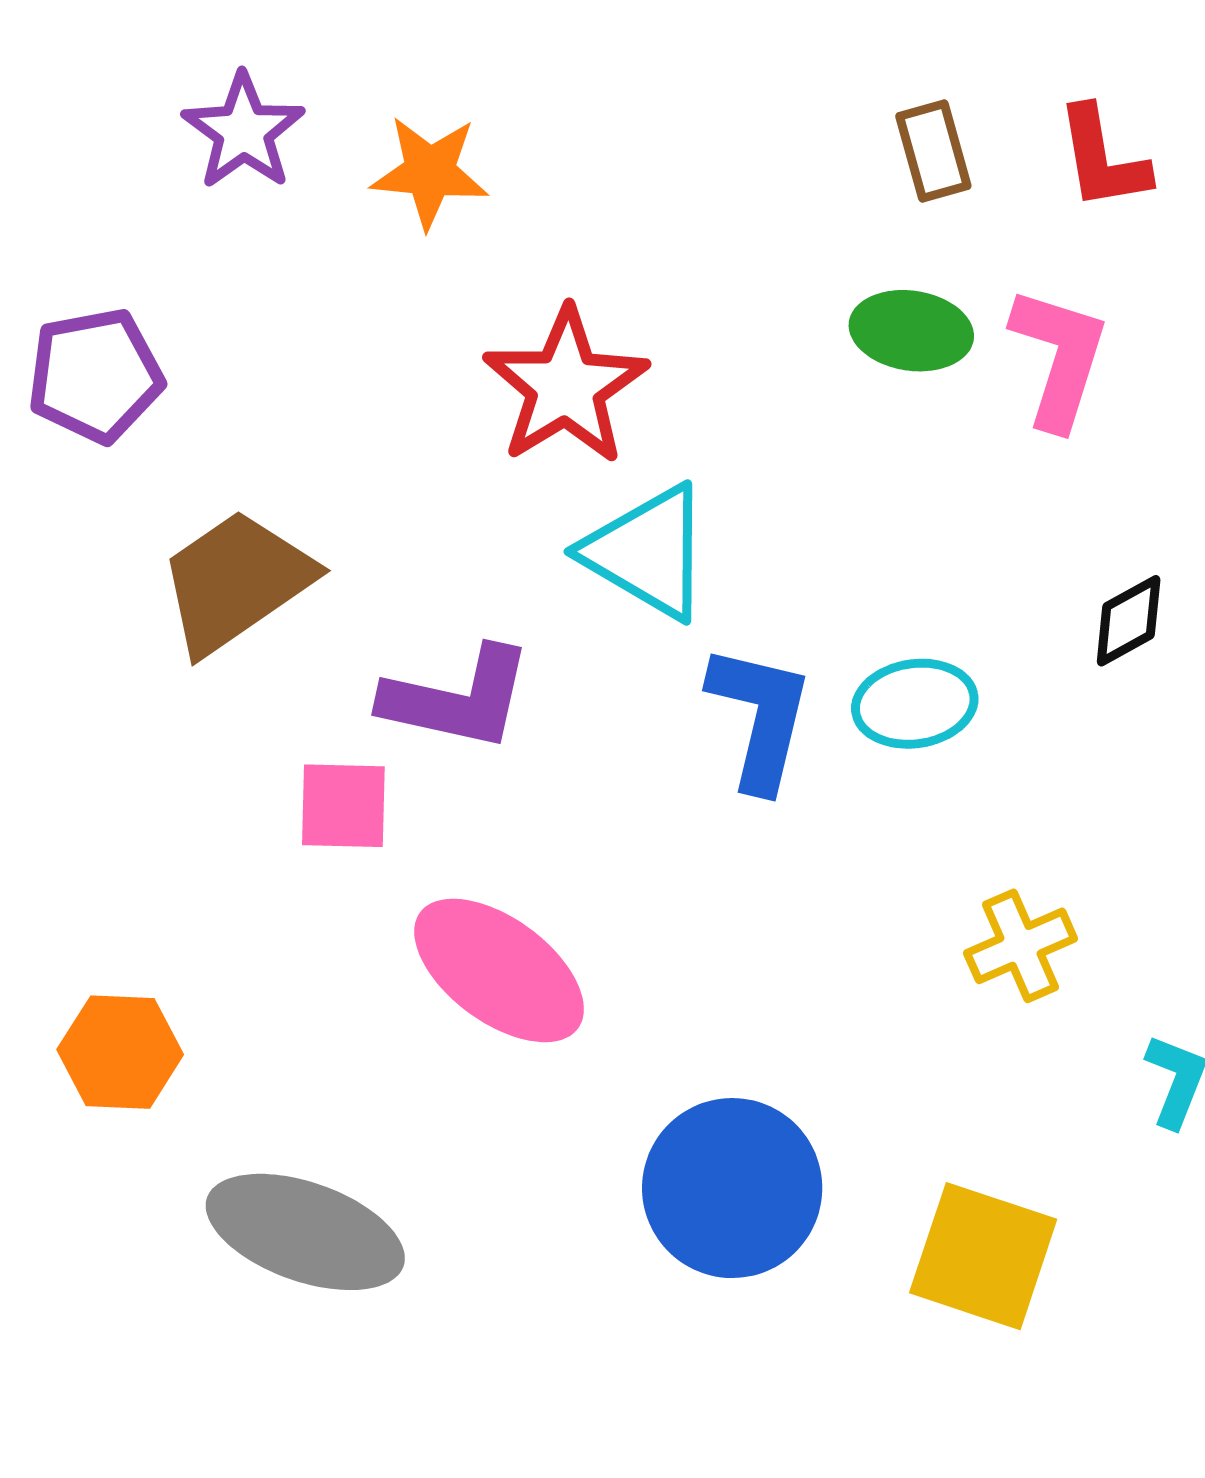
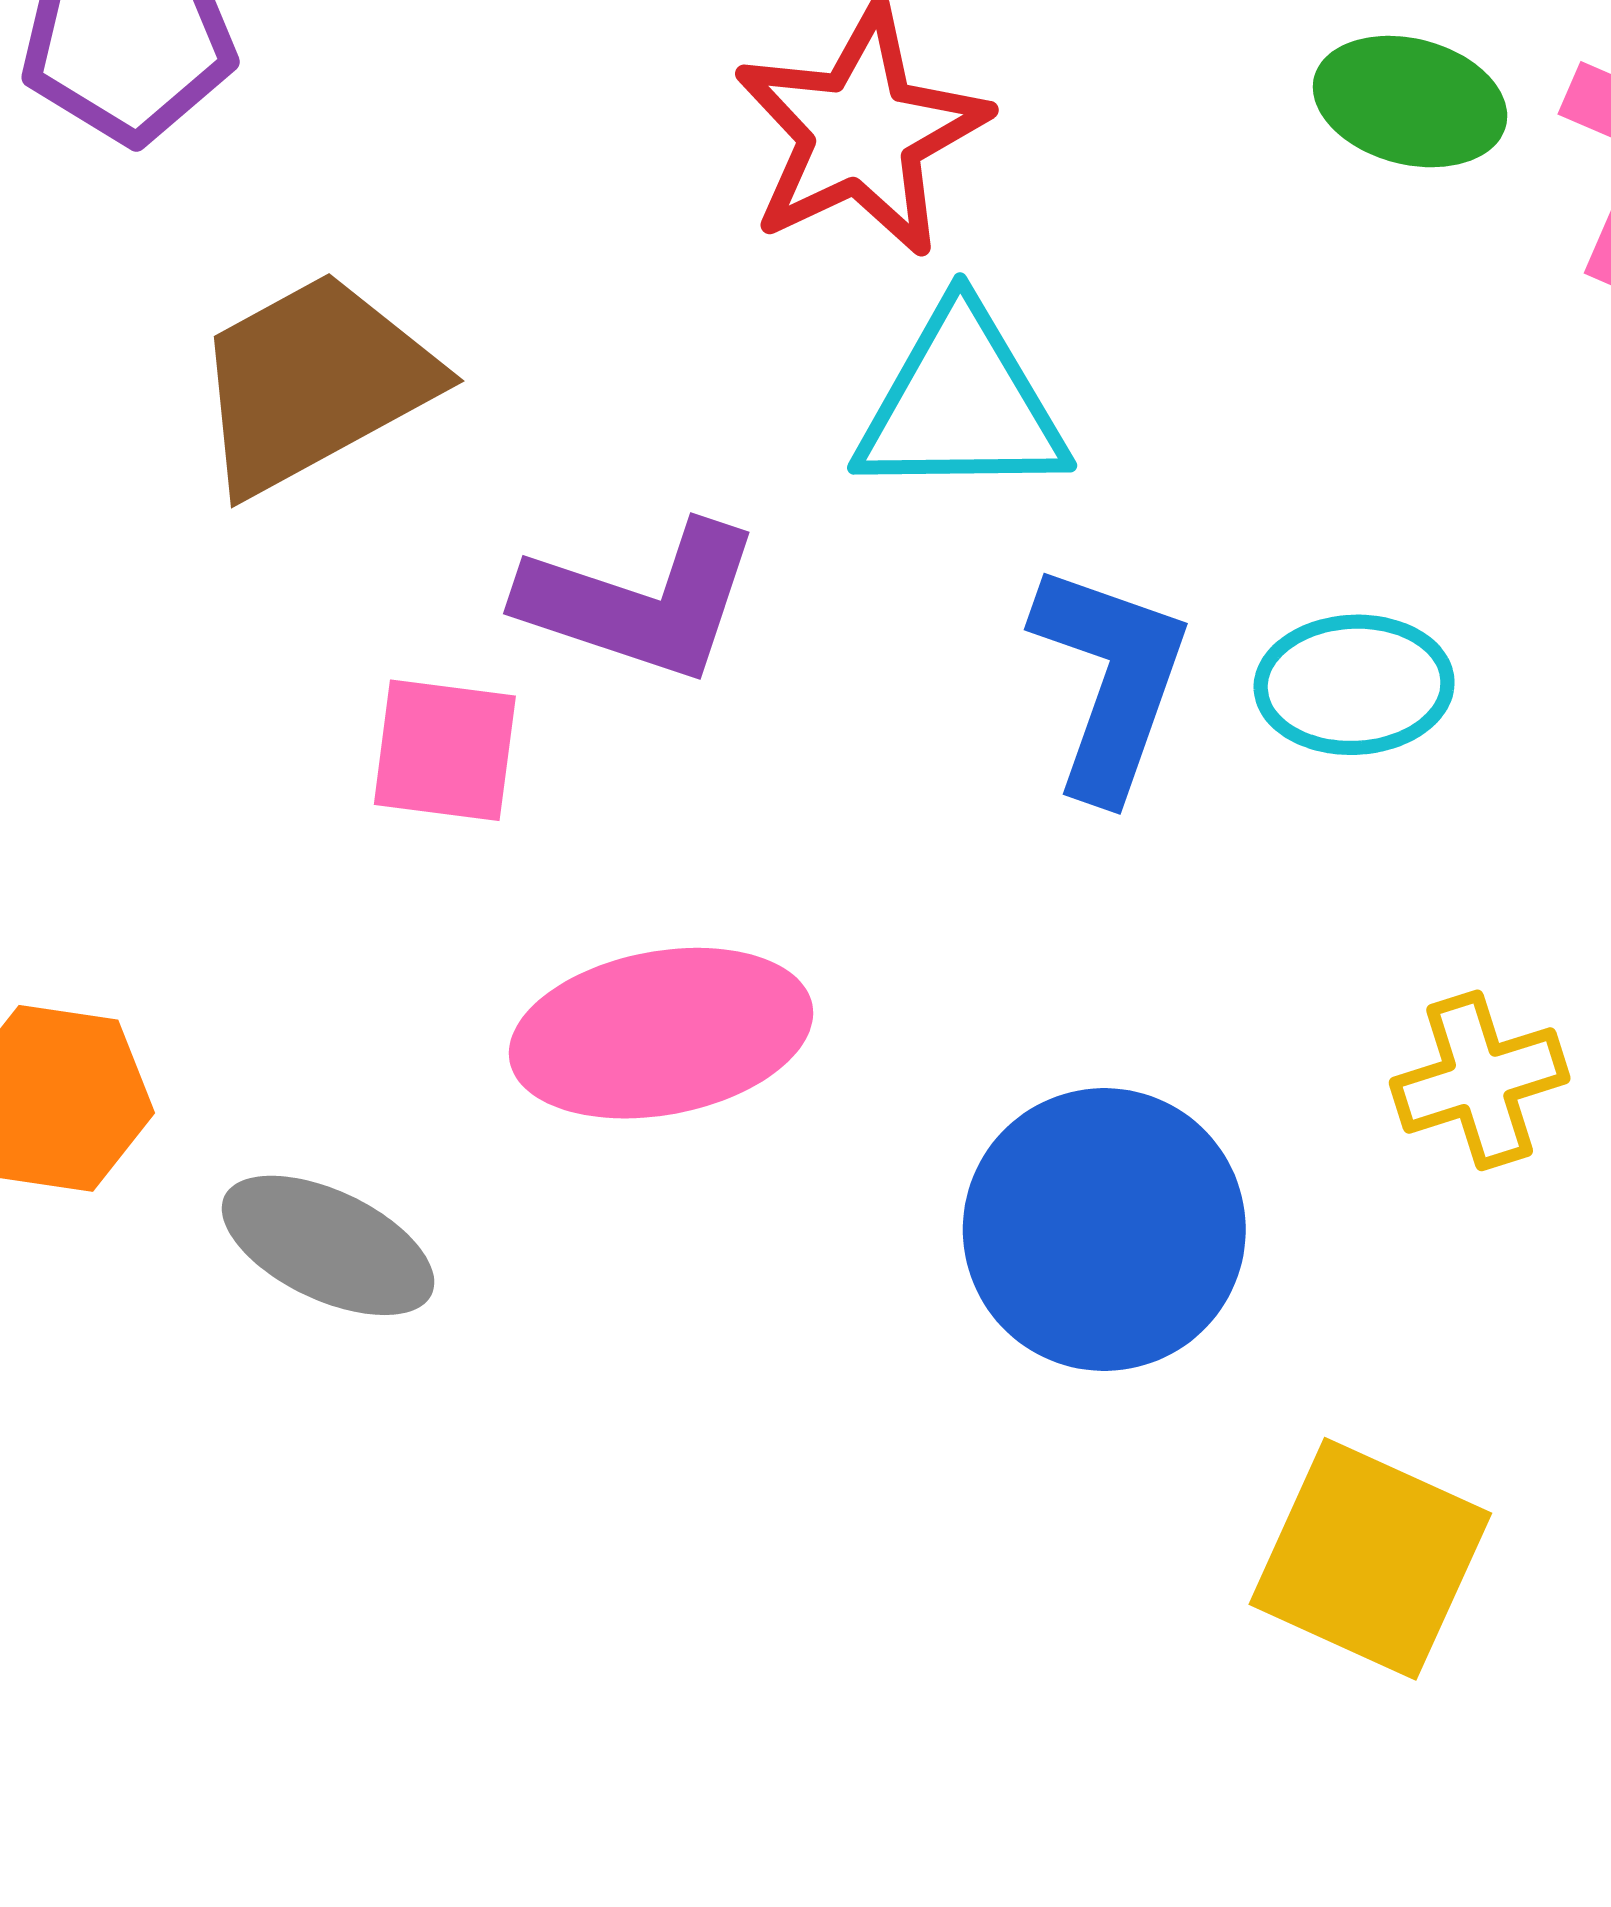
cyan triangle: (647, 552) -> (961, 404), turned -37
pink ellipse: (499, 970) -> (661, 1033), turned -53
blue circle: (732, 1188) -> (1104, 1230), moved
gray ellipse: (305, 1232) -> (328, 1245), moved, size x0.7

